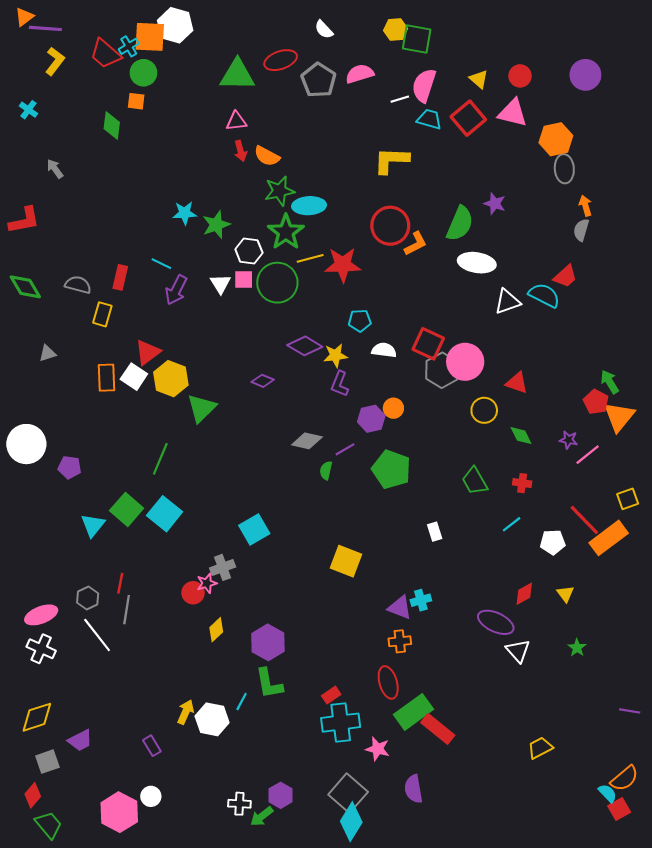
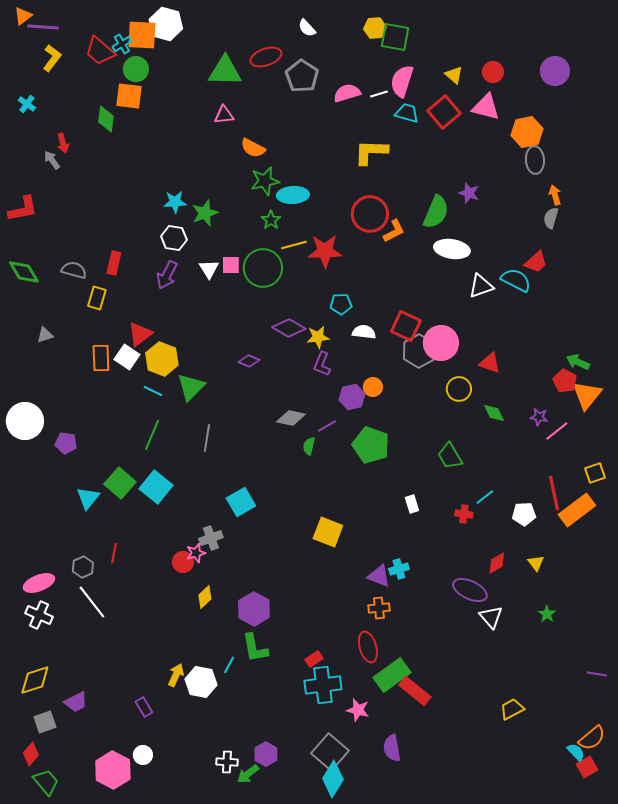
pink semicircle: (360, 74) -> (347, 93), moved
orange square: (136, 101) -> (129, 96), size x1.6
red arrow: (240, 151) -> (63, 143), moved
green star: (286, 232) -> (271, 220), size x0.6
white hexagon: (249, 251) -> (174, 238), moved
cyan line: (161, 264) -> (153, 391), moved
green arrow: (610, 382) -> (578, 362), turned -35
red cross: (522, 483) -> (464, 514), moved
red line: (584, 520) -> (554, 493), turned 32
gray line: (127, 610) -> (207, 438), moved

